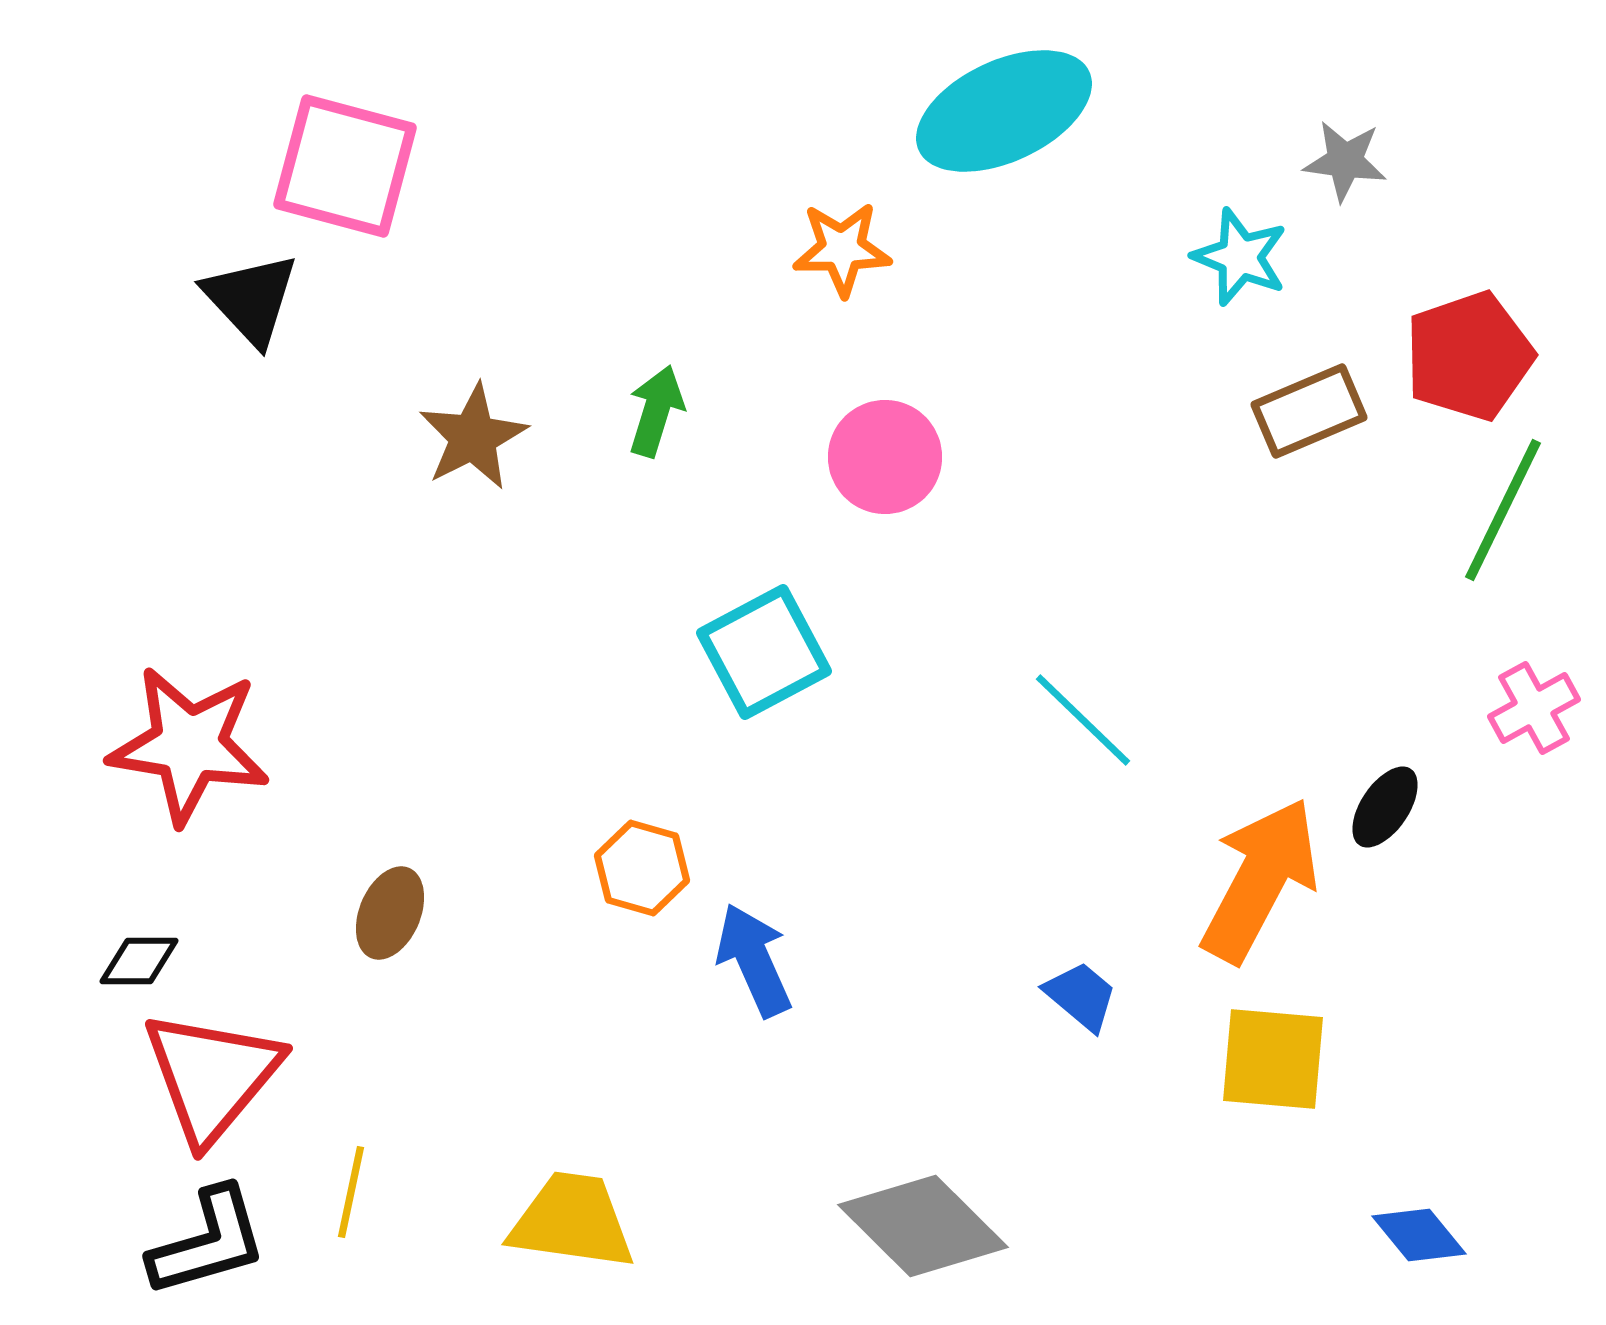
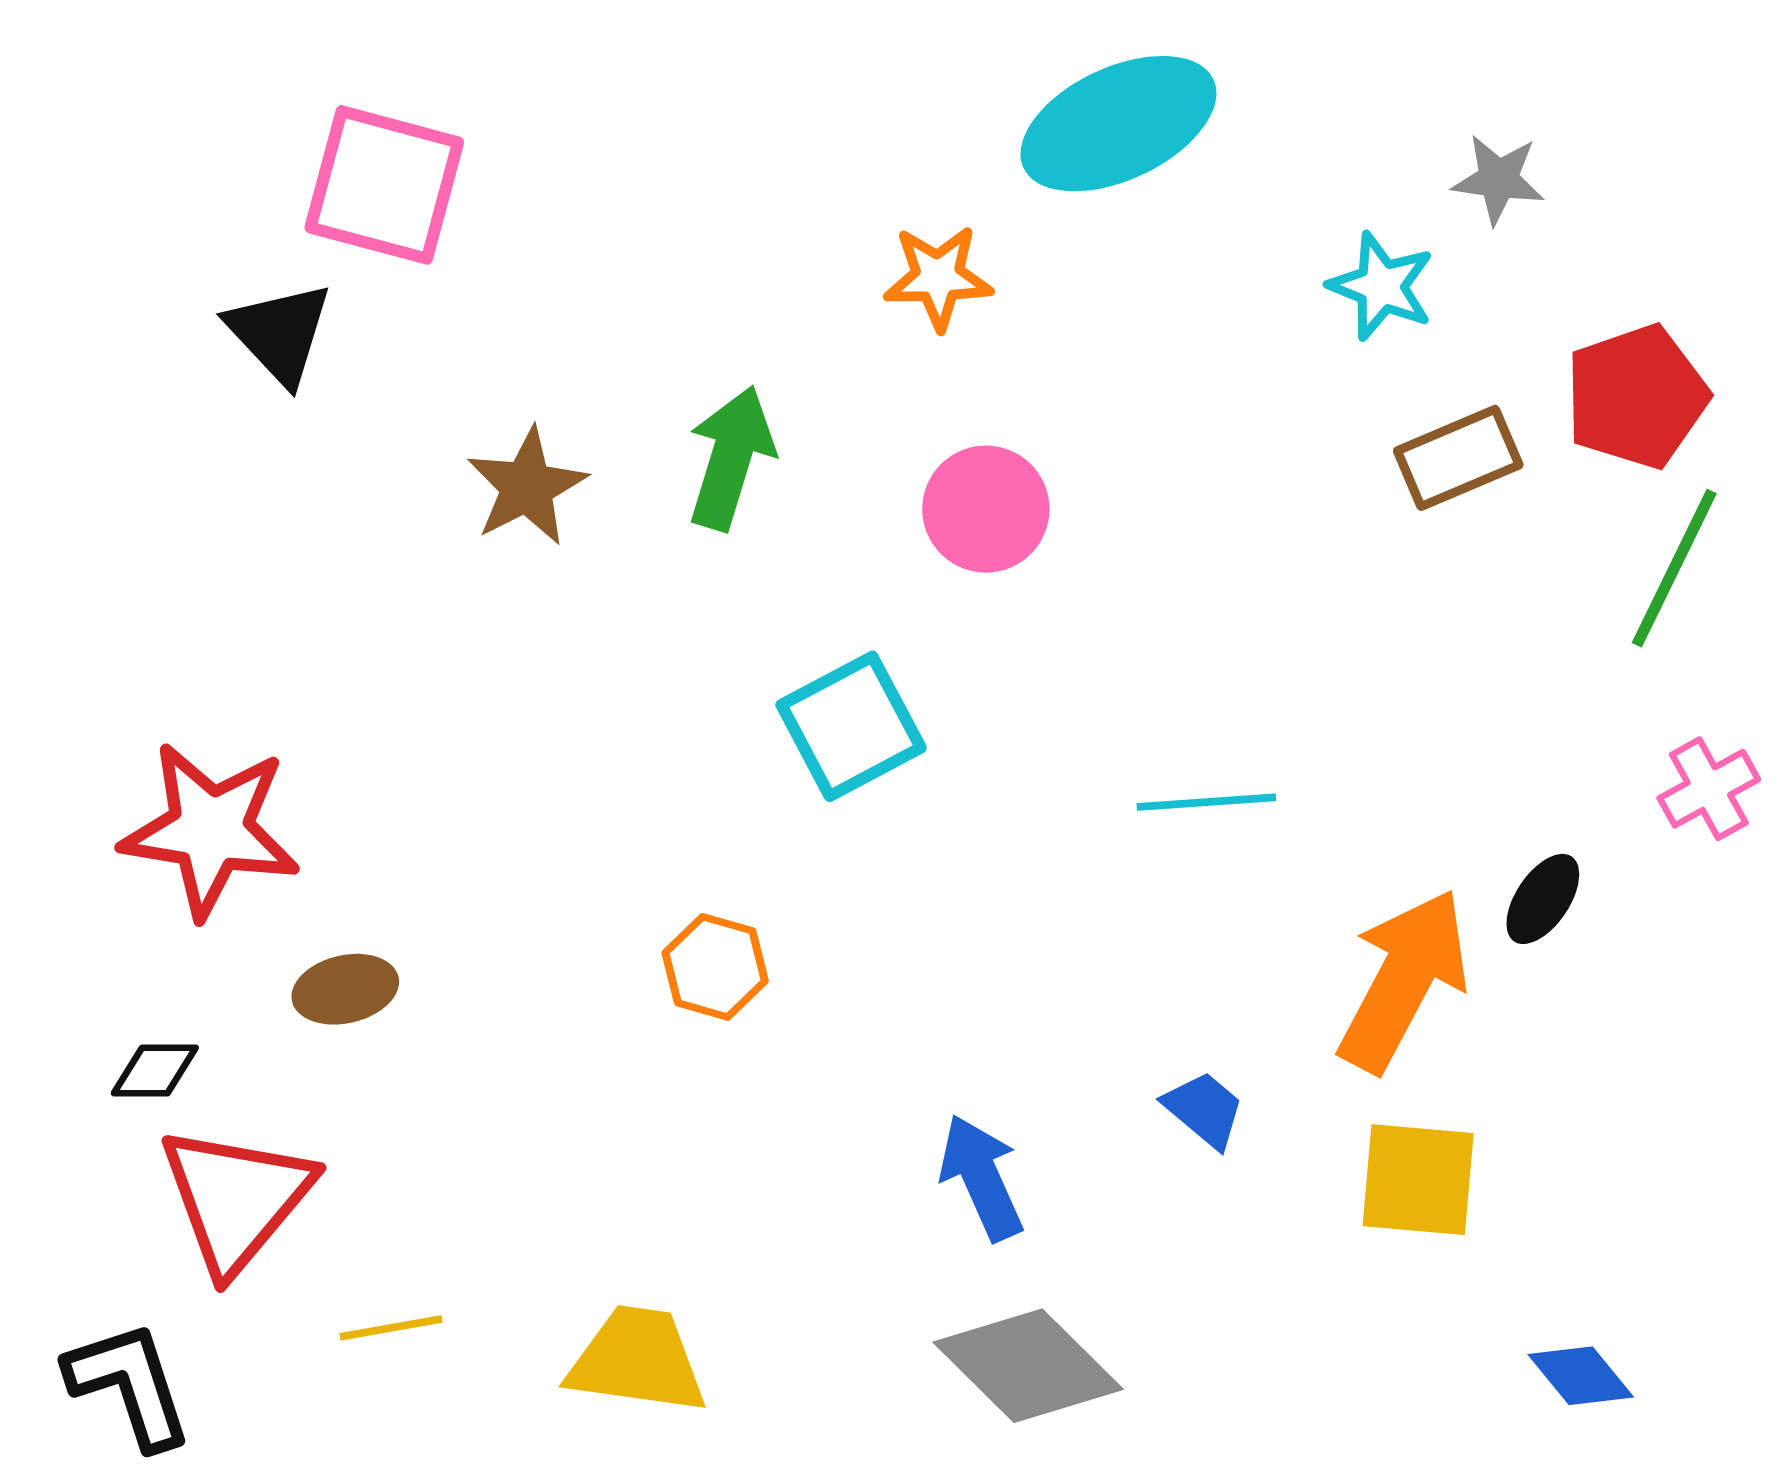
green arrow: (656, 411) -> (731, 458), size x1.4
cyan line: (1083, 720) -> (1206, 802), turned -48
brown ellipse: (390, 913) -> (345, 989), moved, turned 54
blue arrow: (754, 960) -> (981, 1177), moved
yellow line: (351, 1192) -> (391, 1328), turned 68
black L-shape: (208, 1242) -> (129, 1385), moved, turned -92

